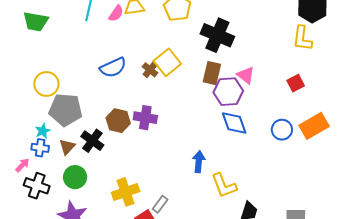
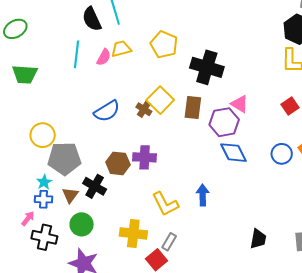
brown rectangle: (212, 73) -> (193, 108), moved
yellow L-shape: (224, 186) -> (165, 204), moved
yellow cross: (126, 192) -> (133, 233), turned 32

